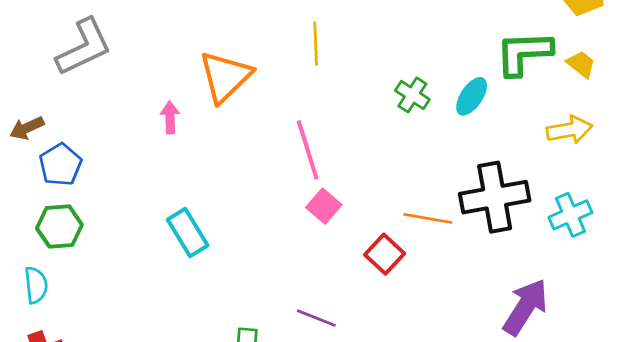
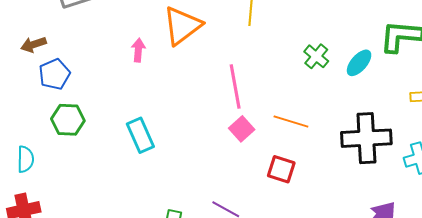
orange line: (428, 218) -> (291, 121), moved
green hexagon: (59, 227) -> (68, 120), moved
red square: (385, 254) -> (281, 169), turned -32

